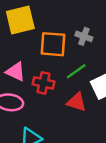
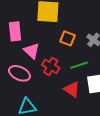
orange square: (53, 44) -> (68, 38), size x0.7

